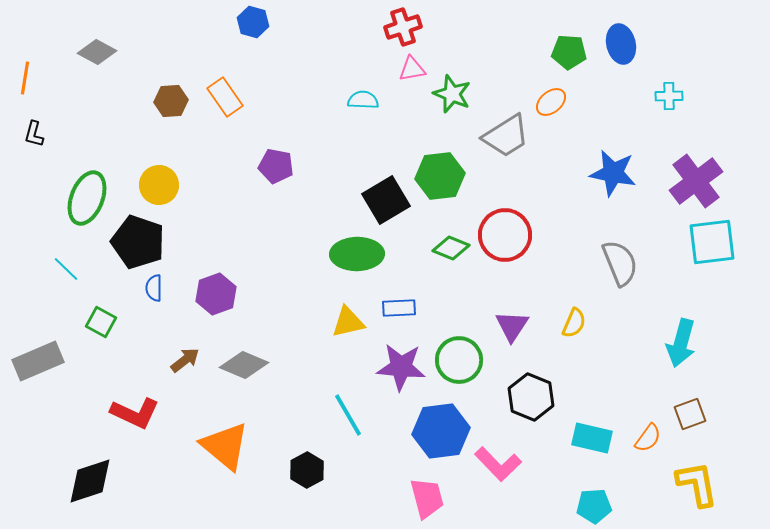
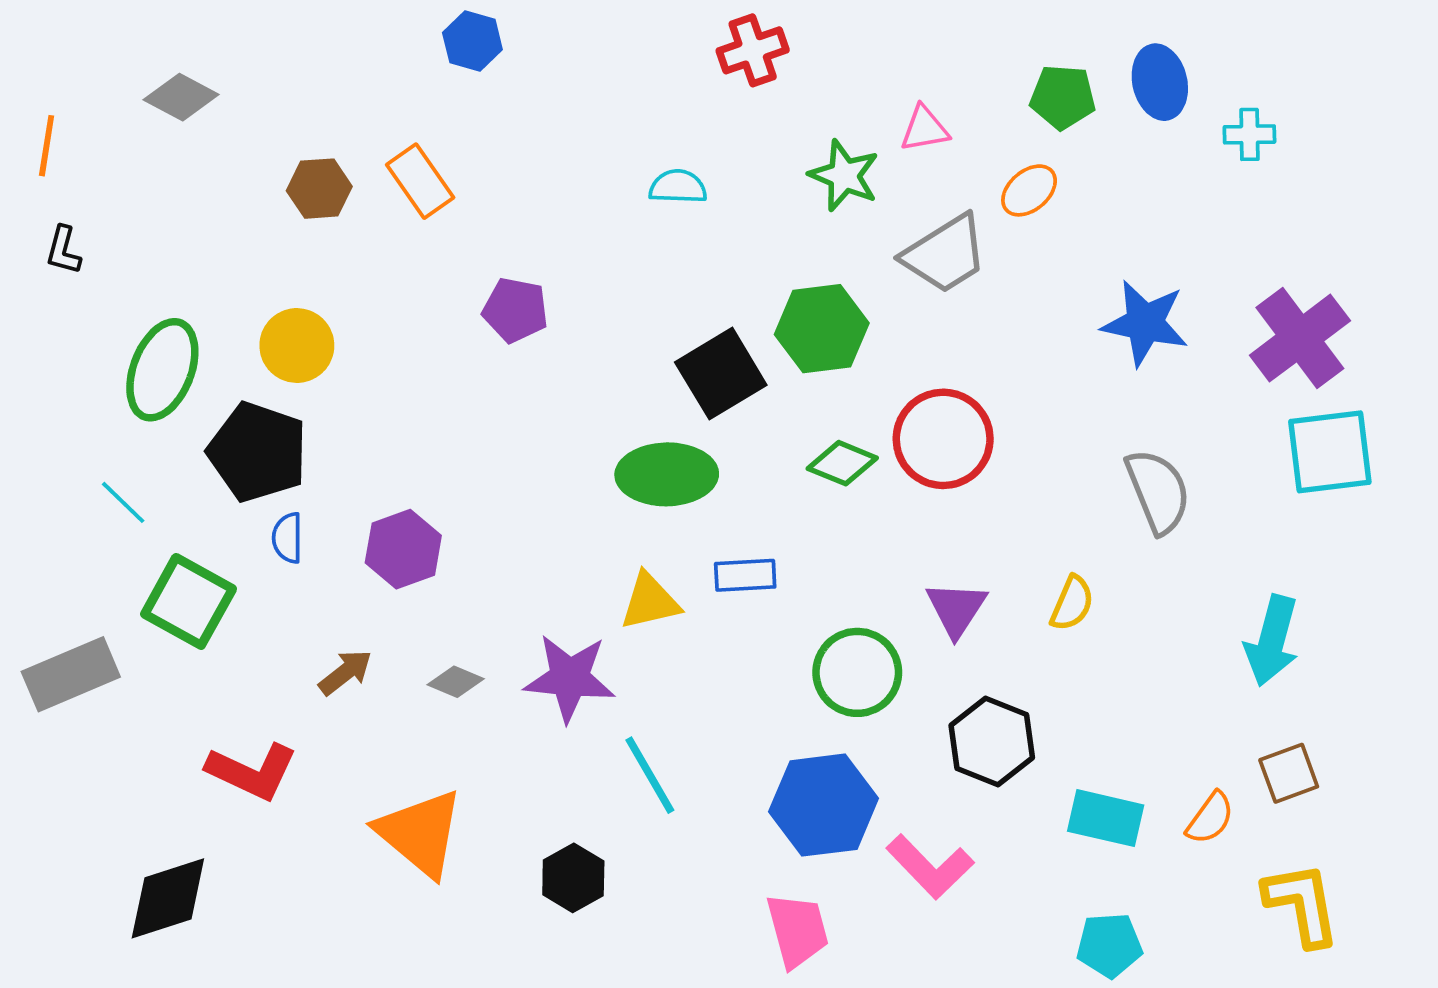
pink triangle: (412, 69) -> (924, 129), moved
cyan cross: (669, 96) -> (1249, 134), moved
green square: (101, 322) -> (189, 601), size x1.6
gray diamond: (244, 365) -> (456, 682), size x0.6
purple star: (401, 367) -> (570, 678), moved

